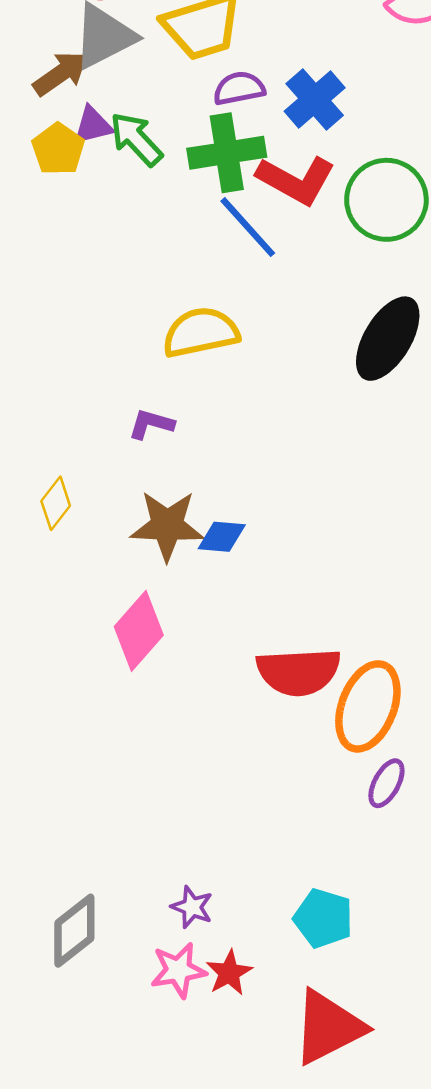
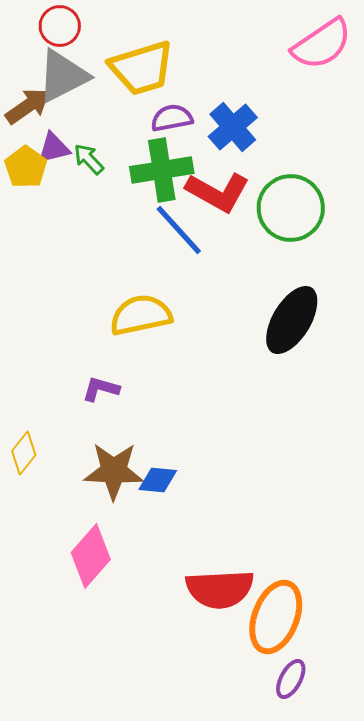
green arrow: (136, 139) -> (89, 159), size x0.7

